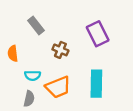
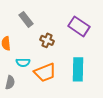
purple rectangle: (98, 34) -> (79, 26), turned -30
gray semicircle: (29, 99) -> (10, 82), moved

